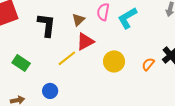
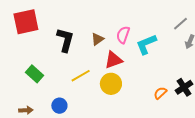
red triangle: (85, 42) -> (113, 60), moved
yellow circle: (114, 61) -> (111, 84), moved

